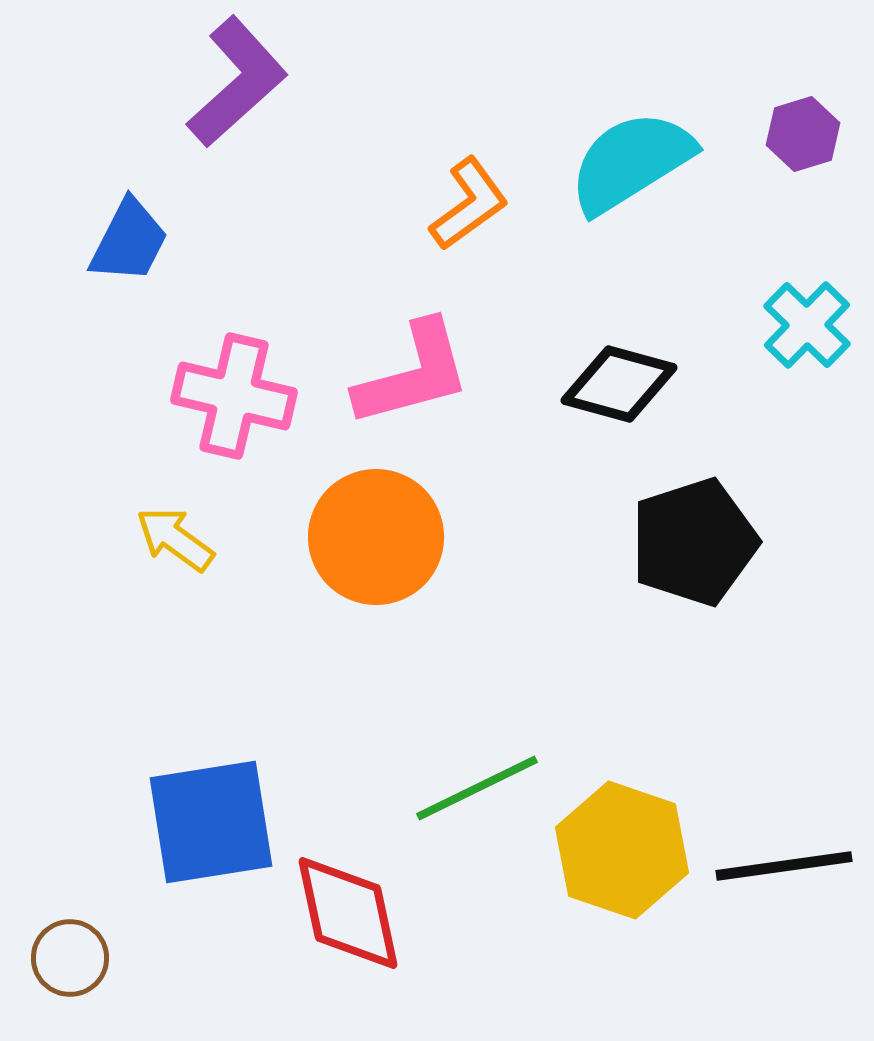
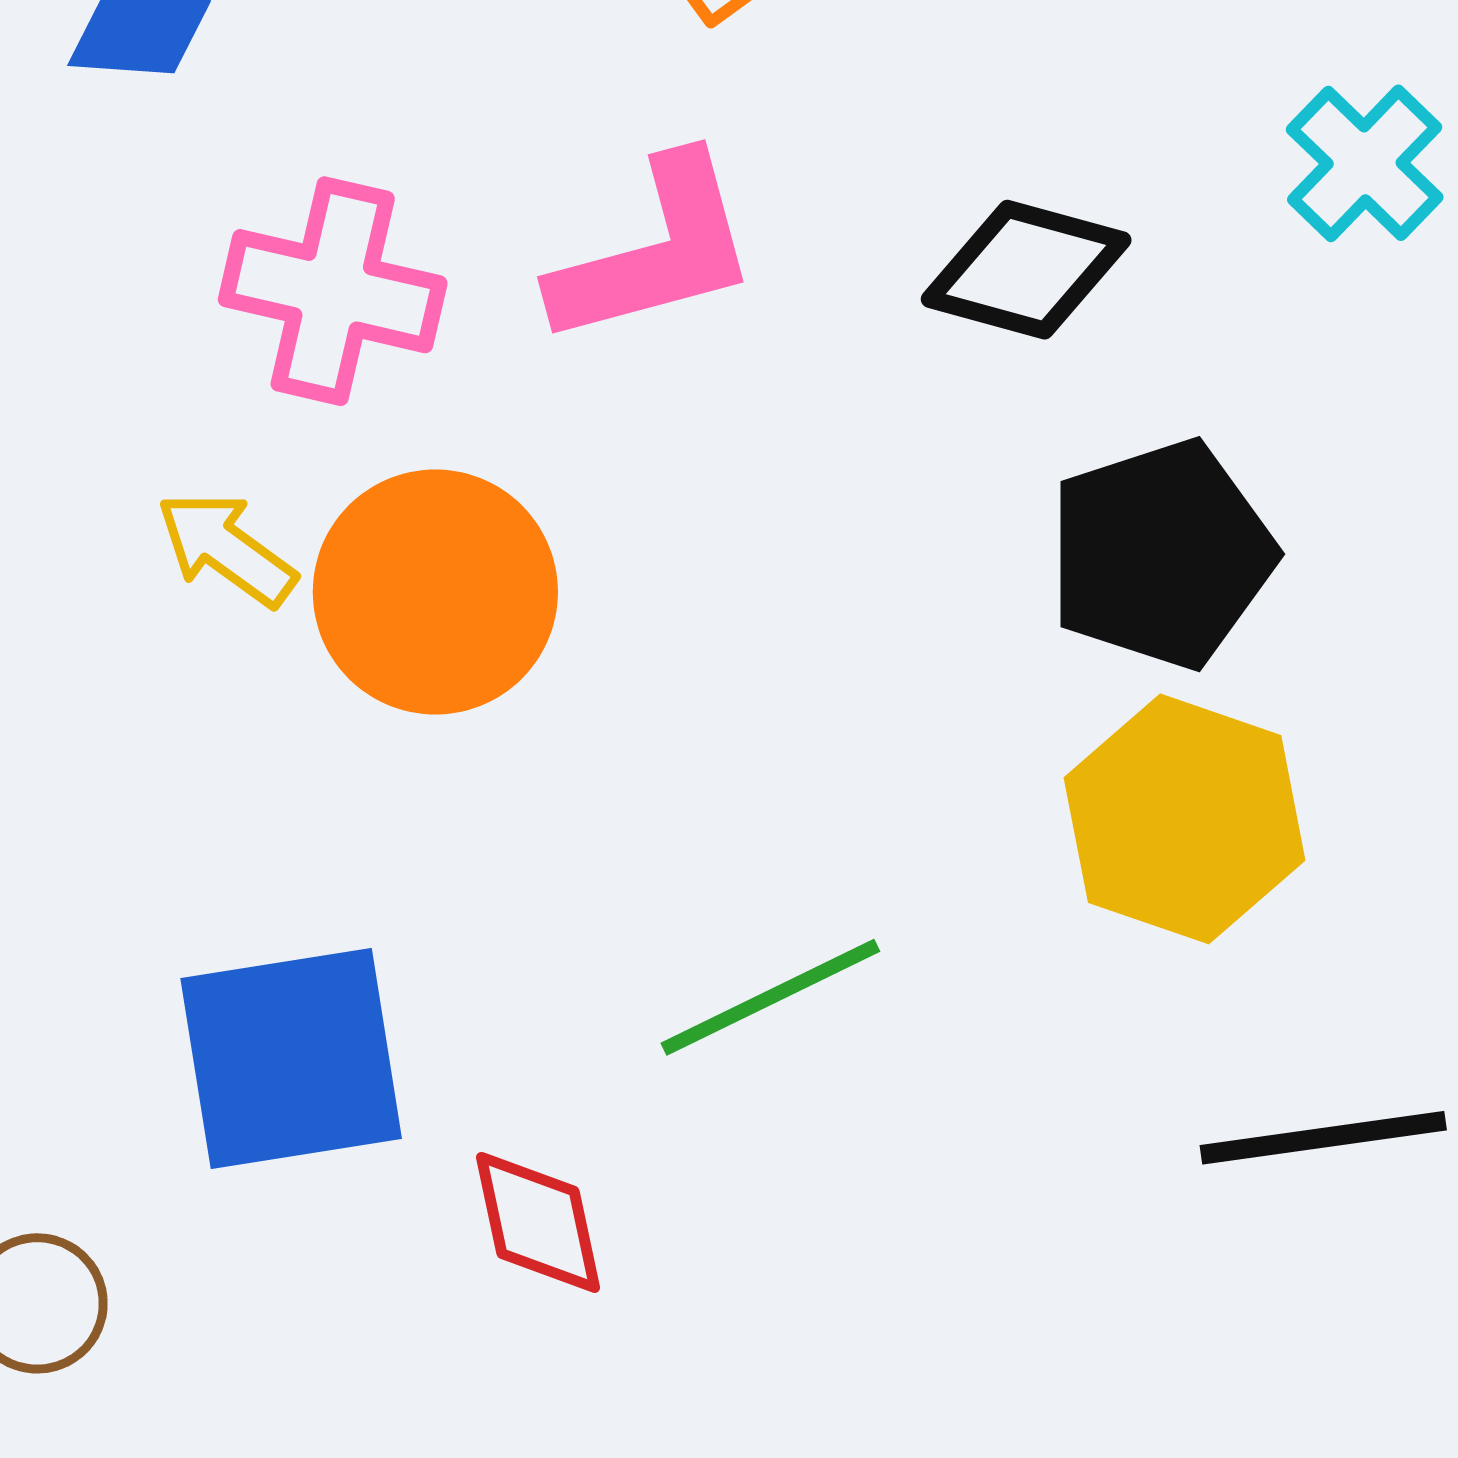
orange circle: (376, 537) -> (435, 592), moved
yellow hexagon: (622, 850) -> (1185, 819), moved
red diamond: (348, 913) -> (538, 1222), size x0.7

